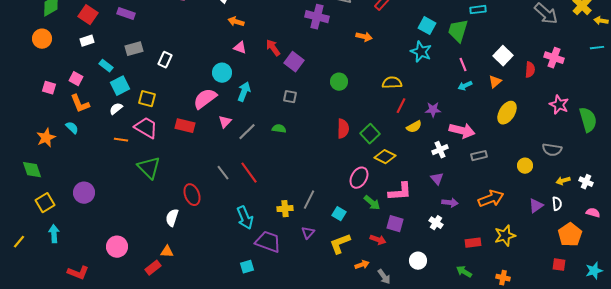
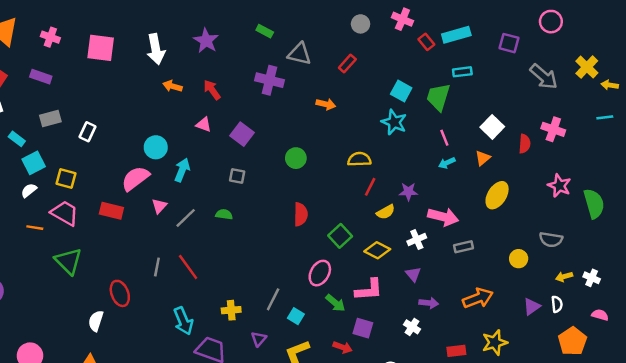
pink triangle: (240, 48) -> (204, 125), moved
red arrow: (273, 48) -> (212, 90), moved
green square: (370, 134) -> (340, 236), moved
yellow diamond: (385, 157) -> (377, 250), moved
gray line: (223, 173) -> (157, 267), turned 49
gray line: (309, 200) -> (273, 299), moved

